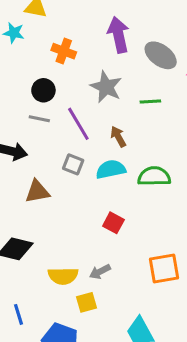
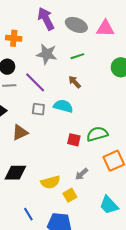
brown arrow: (118, 137) -> (75, 82), moved
cyan semicircle: (111, 169) -> (63, 106), turned 42
green semicircle: (154, 176) -> (97, 134), moved
gray arrow: (100, 272) -> (82, 174), moved

